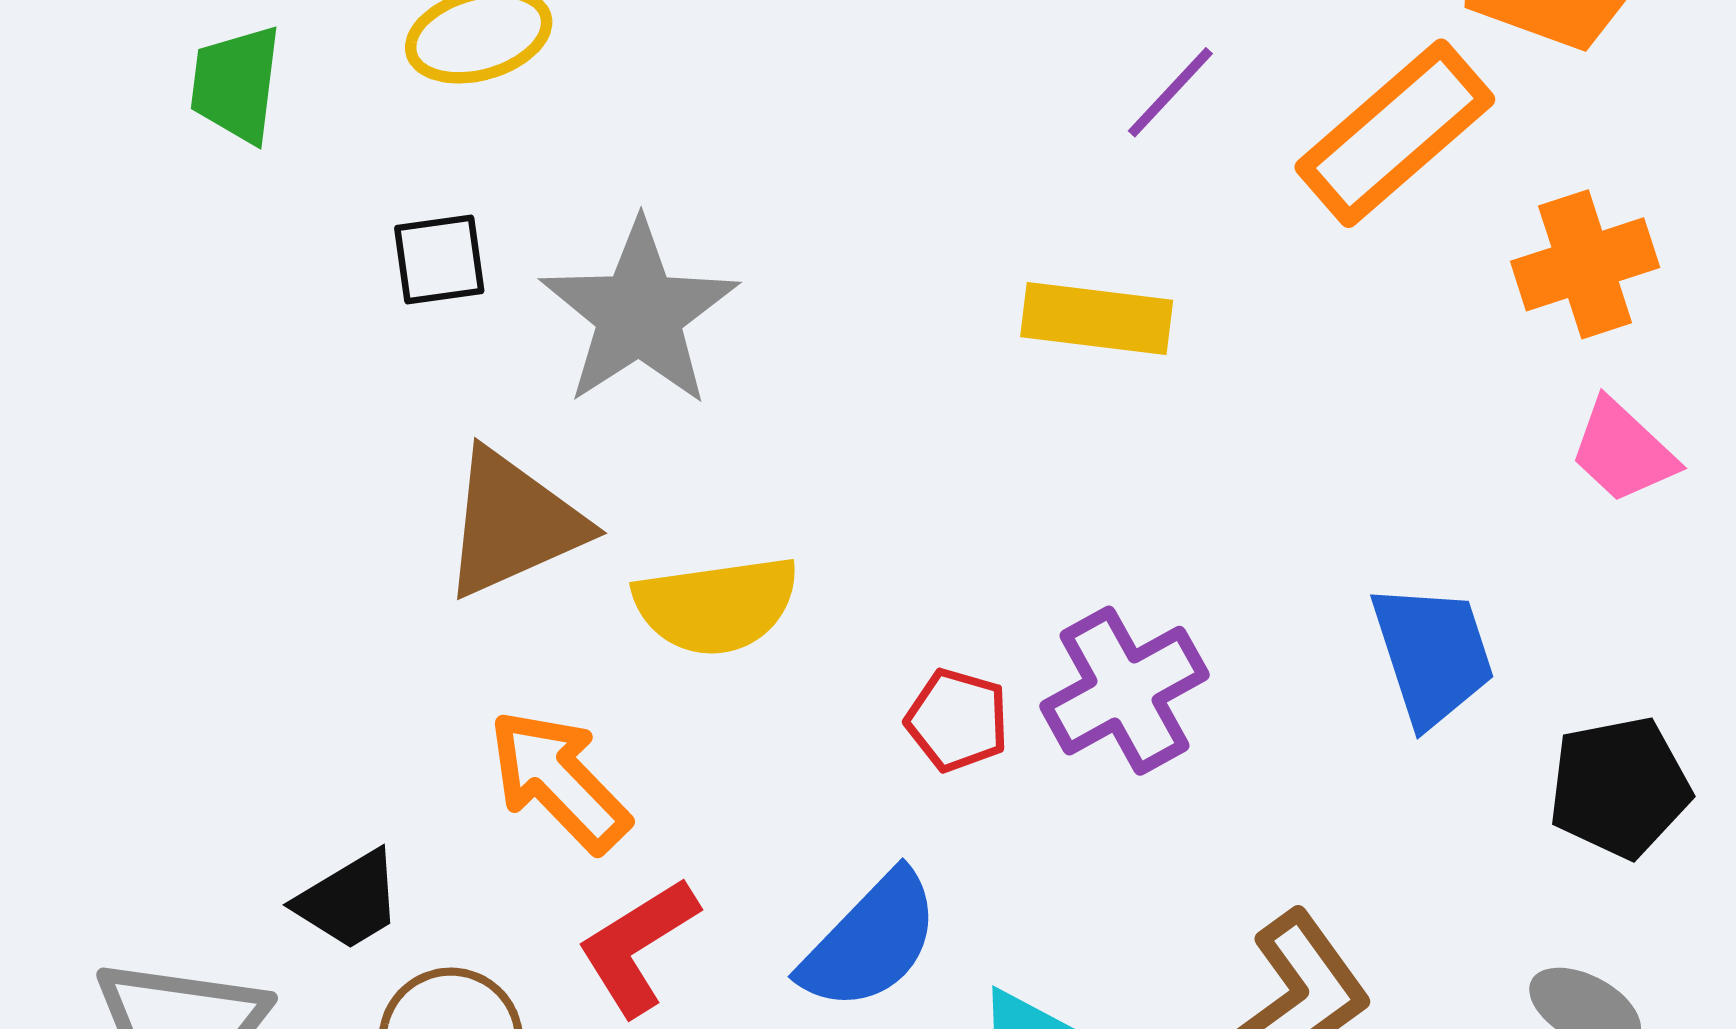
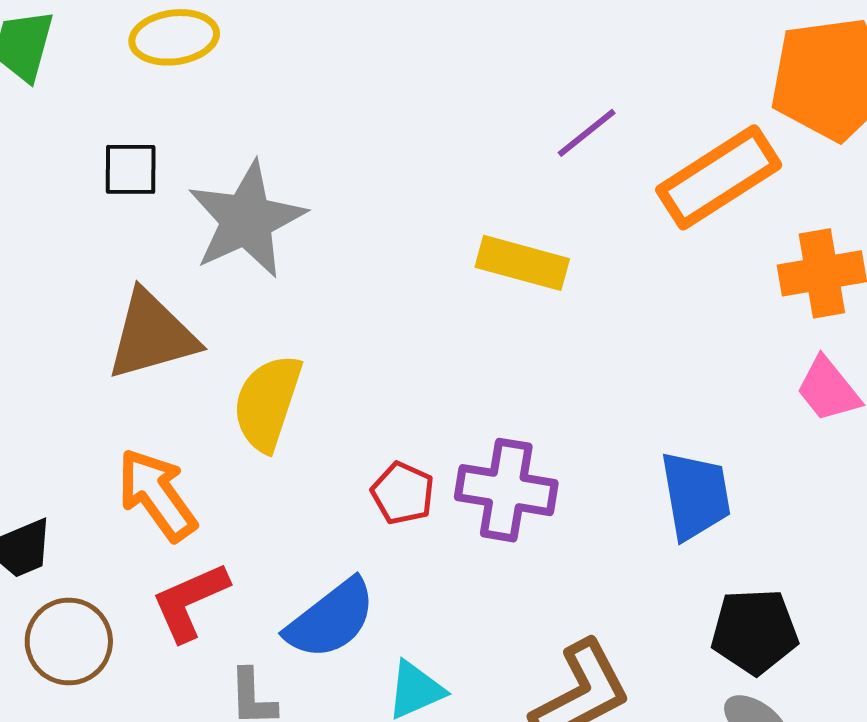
yellow semicircle: (716, 605) -> (267, 403), turned 108
purple cross: (1124, 691) -> (506, 490), turned 30
black pentagon: (1620, 787) -> (754, 631), moved

